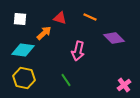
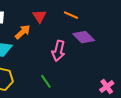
red triangle: (60, 18) -> (39, 16), turned 40
purple diamond: (114, 38) -> (84, 37), moved

